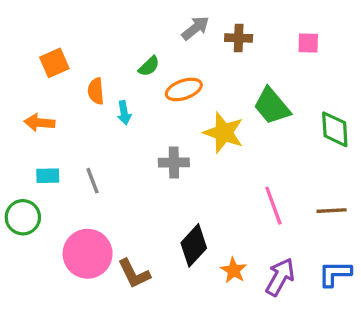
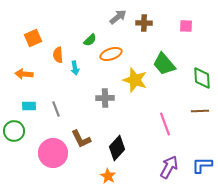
brown line: (332, 211) -> (200, 111), moved
orange star: (234, 270) -> (108, 176), moved
brown L-shape: (134, 274) -> (81, 139), moved

